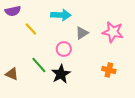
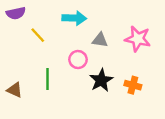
gray triangle: (82, 33) -> (100, 40), turned 40
green line: (39, 65) -> (48, 79), turned 42
black star: (61, 74) -> (101, 80), moved

